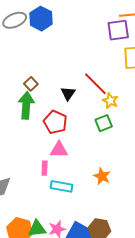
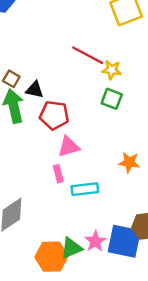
black triangle: (68, 93) -> (35, 90), moved, turned -35
green square: (104, 123) -> (112, 99), turned -30

